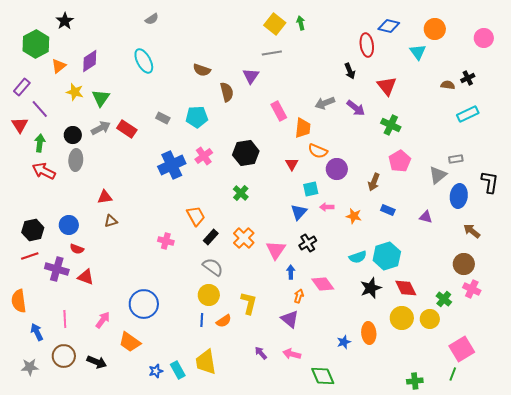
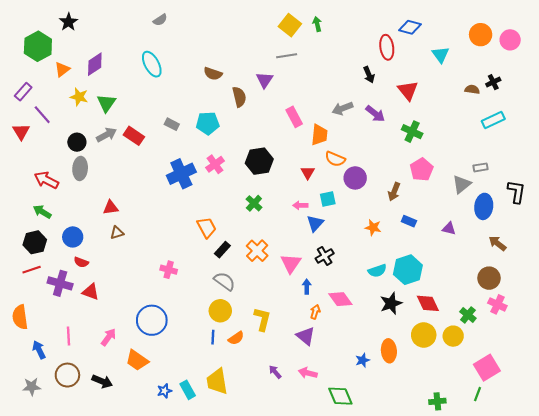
orange circle: (435, 29) -> (481, 35), moved
green arrow: (40, 143) -> (42, 212), moved, turned -66
pink arrow: (327, 207) -> (300, 205), moved
pink cross: (166, 241) -> (169, 270), moved

